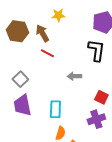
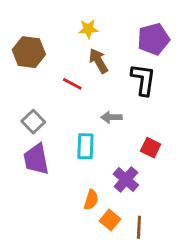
brown arrow: (42, 33) -> (98, 61), moved
cyan rectangle: (55, 109) -> (85, 146), moved
purple cross: (96, 119) -> (126, 179), moved, turned -30

